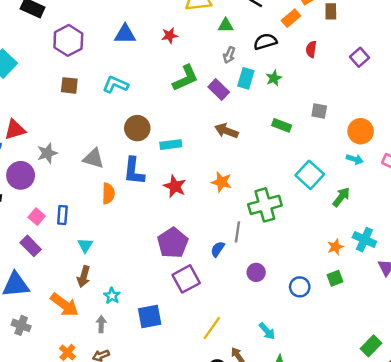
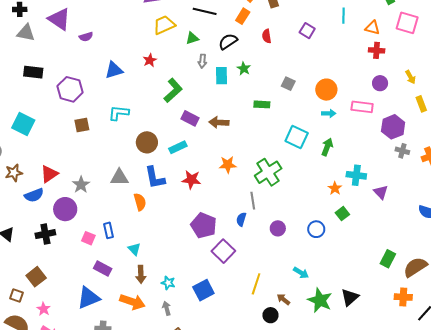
purple rectangle: (219, 90) -> (190, 118), moved
gray square: (319, 111) -> (288, 84), turned 32
purple rectangle: (31, 246) -> (103, 269), moved

